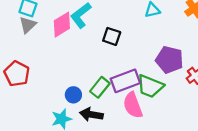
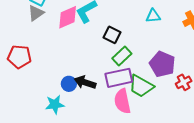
red pentagon: (17, 74) -> (19, 57), turned -30
green rectangle: (100, 87) -> (122, 56), moved
black arrow: (91, 114) -> (85, 82), moved

